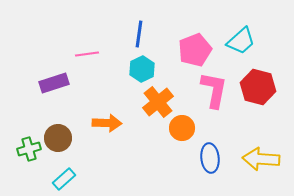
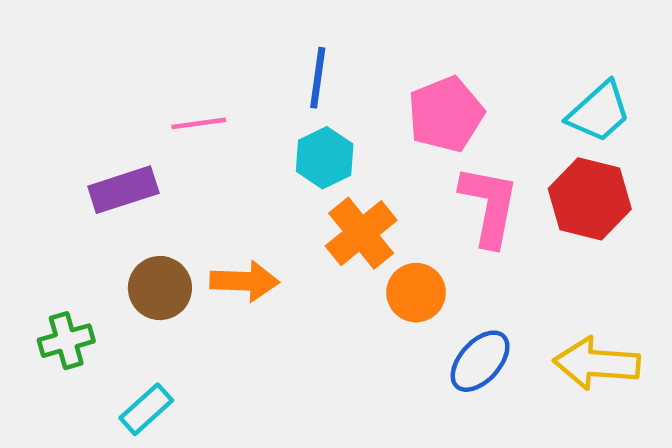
cyan trapezoid: (241, 41) -> (599, 112), moved
brown circle: (58, 138) -> (160, 288), moved
blue ellipse: (210, 158) -> (480, 361), turned 48

